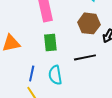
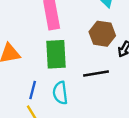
green rectangle: (50, 42) -> (56, 54), size x1.4

